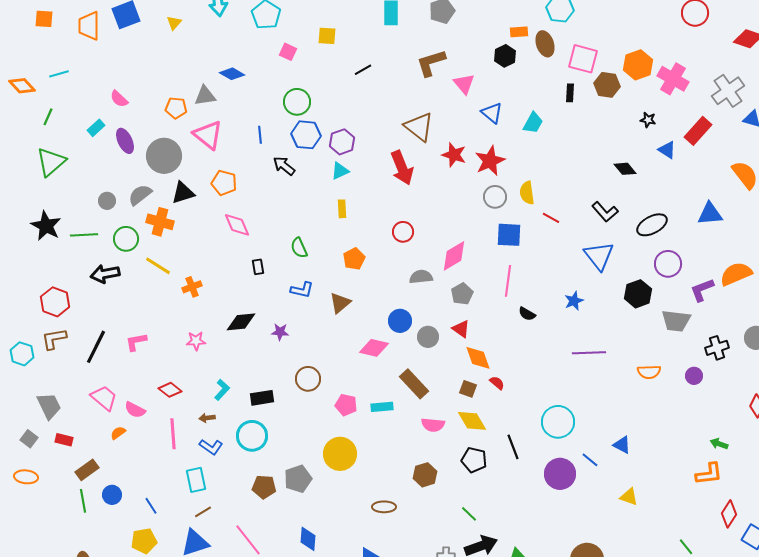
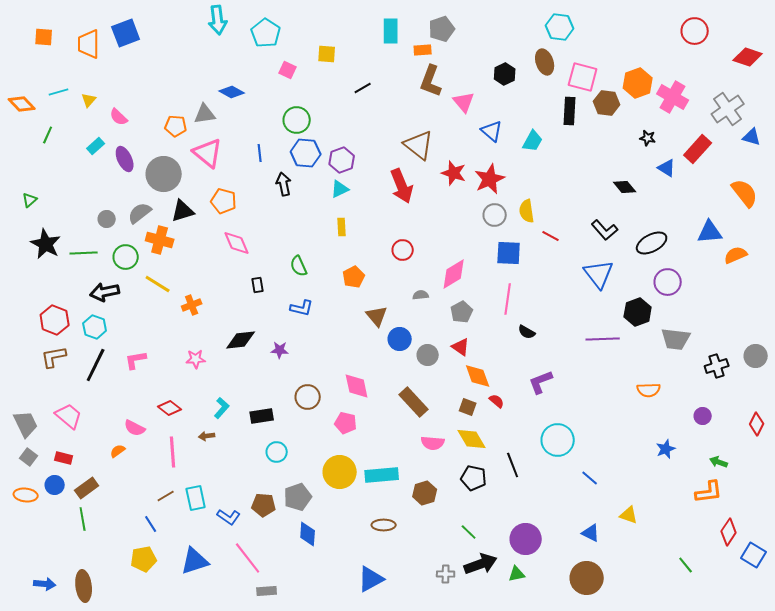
yellow triangle: (174, 23) -> (89, 100), moved
orange rectangle: (519, 32) -> (423, 50), moved
brown L-shape: (431, 63) -> (431, 81), turned -52
black rectangle: (570, 93) -> (570, 111), size x1.5
green triangle: (51, 162) -> (30, 200), moved, size x0.5
black arrow: (284, 166) -> (284, 184), turned 40
orange semicircle: (736, 274) -> (736, 255), moved, size x0.7
gray semicircle: (421, 277) -> (421, 295), size x0.7
purple L-shape: (702, 290) -> (541, 382), moved
blue star: (574, 301) -> (666, 449), moved
brown triangle: (340, 303) -> (377, 316), moved, turned -30
pink diamond: (374, 348) -> (357, 386), moved, turned 64
purple line: (589, 353) -> (603, 339), moved
cyan hexagon: (22, 354) -> (95, 327), moved
purple circle: (694, 376) -> (703, 416), moved
pink trapezoid: (104, 398) -> (69, 416), moved
gray trapezoid: (49, 406) -> (26, 424), moved
cyan rectangle: (382, 407) -> (382, 475), moved, size x1.5
cyan circle: (252, 436) -> (277, 452), moved, size x0.7
blue triangle: (622, 445) -> (591, 533), moved
blue L-shape: (211, 447) -> (229, 517), moved
purple circle: (560, 474) -> (526, 539), moved
blue circle: (112, 495) -> (55, 485), moved
brown line: (203, 512) -> (166, 496), moved
blue diamond: (308, 539) -> (308, 534), moved

